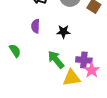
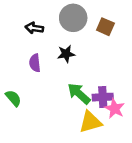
black star: (63, 32) -> (66, 54), moved
green arrow: (56, 60) -> (79, 94), moved

